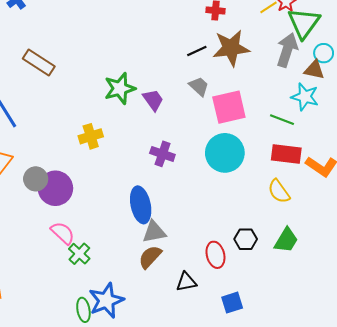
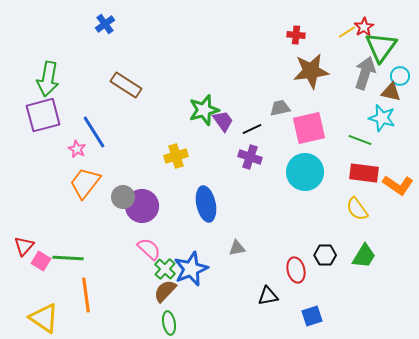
black line: (197, 51) -> (252, 129), moved
gray trapezoid: (199, 86) -> (280, 108), turned -55
purple trapezoid: (153, 100) -> (223, 121), moved
purple cross: (162, 154) -> (250, 157), moved
blue ellipse: (141, 205) -> (206, 204), moved
gray triangle: (154, 232) -> (237, 248), size x0.7
brown semicircle: (150, 257) -> (165, 291), moved
blue star: (106, 301) -> (191, 269), moved

